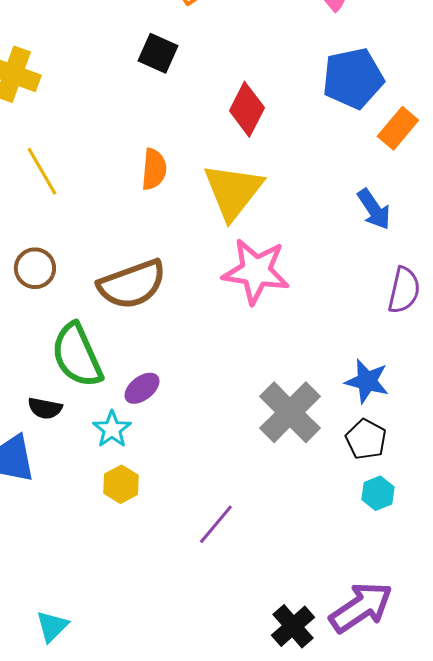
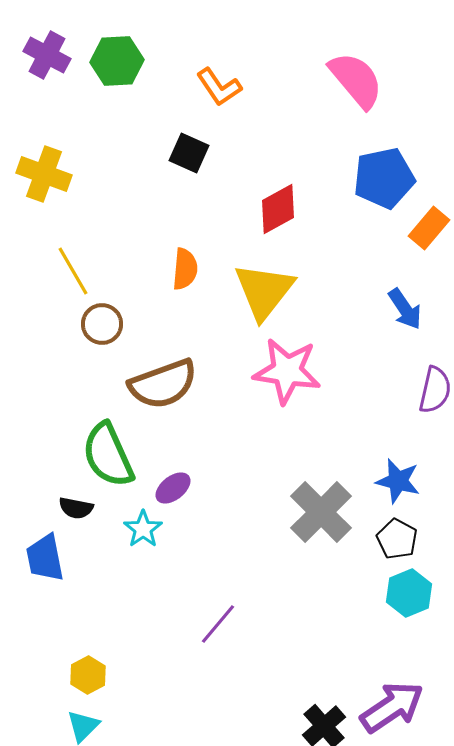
red diamond: (247, 109) -> (278, 209), turned 34
brown circle: (35, 268) -> (102, 324), moved
yellow hexagon: (121, 484) -> (88, 675), moved
cyan hexagon: (378, 493) -> (409, 593), size x1.4
purple line: (216, 524) -> (218, 624), moved

